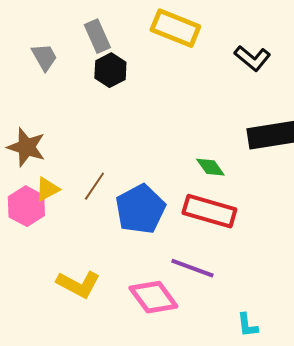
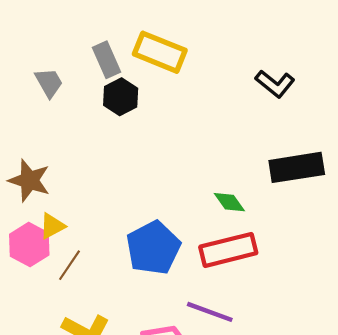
yellow rectangle: (175, 28) -> (160, 52), moved
brown line: (94, 186) -> (70, 265), moved
red rectangle: (209, 211) -> (228, 250), turned -30

